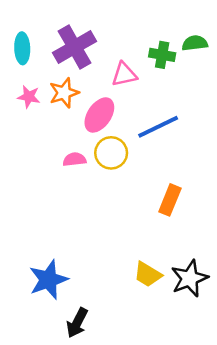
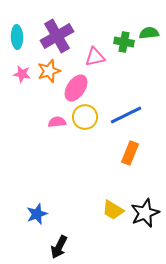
blue line: (158, 127) -> (126, 115), moved
blue star: (48, 280) -> (37, 214), size x0.7

